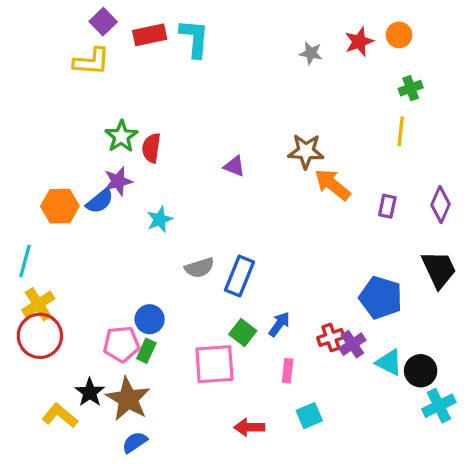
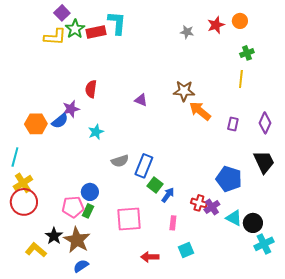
red rectangle: (150, 35) -> (96, 32), moved
green star: (121, 136) -> (75, 29), moved
green square: (243, 332) -> (155, 185), moved
red cross: (331, 337) -> (199, 203), turned 35

